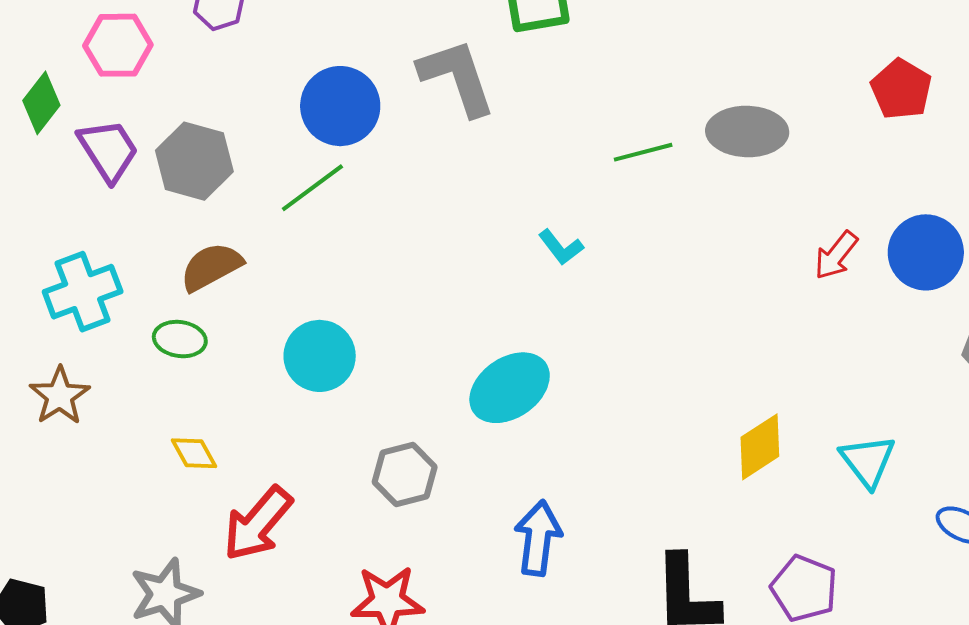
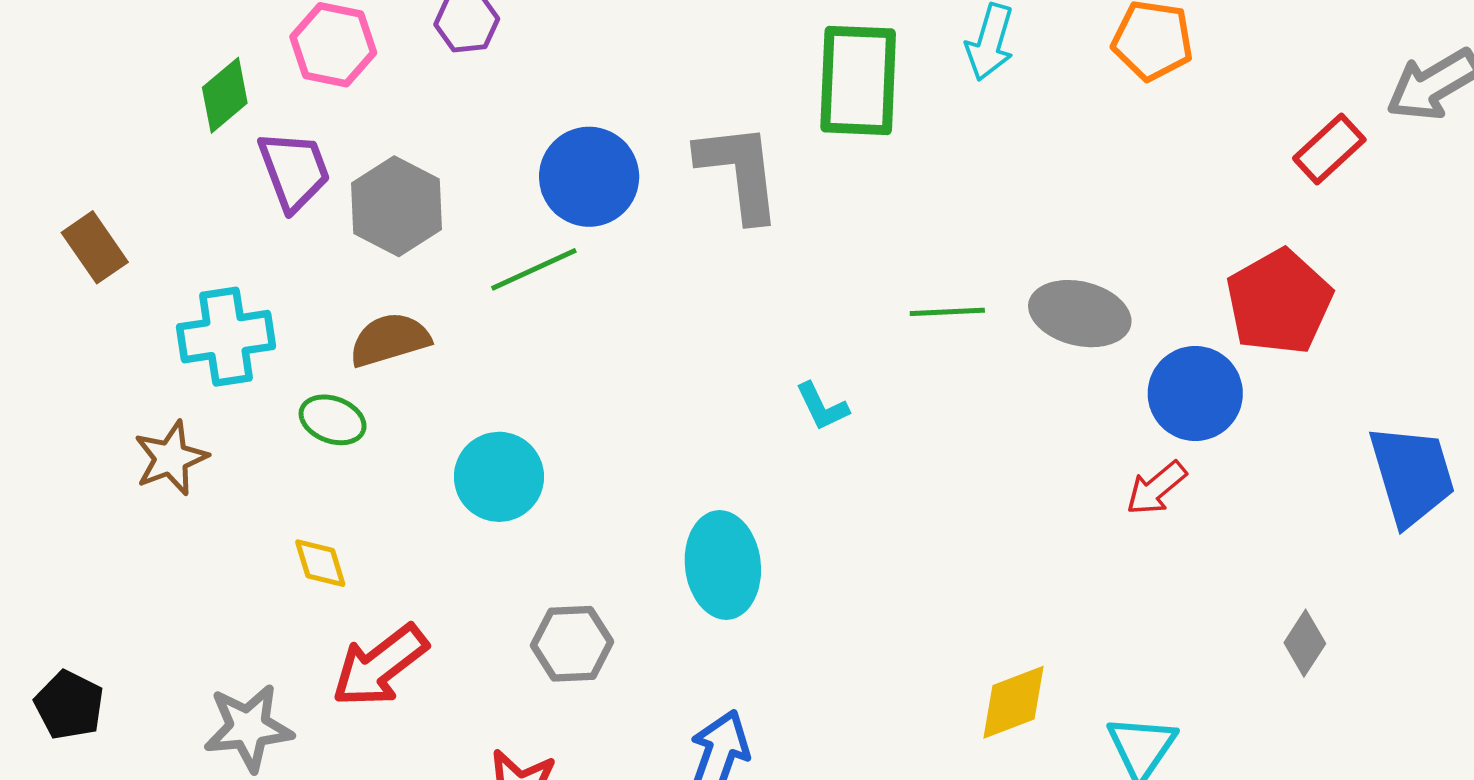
red pentagon: (901, 89) -> (1279, 302), size x1.4
blue circle: (926, 252) -> (1195, 393), moved
cyan ellipse: (510, 388) -> (723, 565), turned -74

